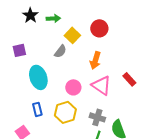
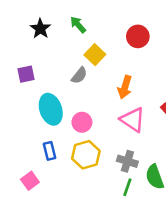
green arrow: (53, 18) -> (78, 25), moved, turned -128
red circle: (99, 28) -> (138, 36), moved
pink circle: (73, 87) -> (82, 122), moved

